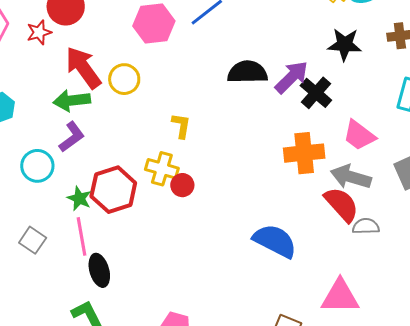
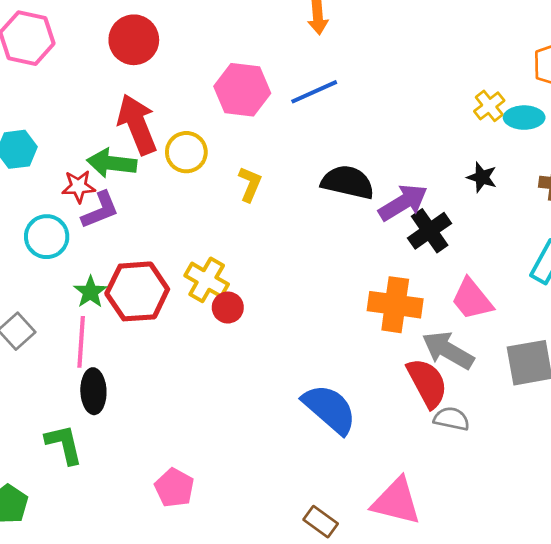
red star: (39, 32) -> (79, 186), moved
black star: (345, 44) -> (482, 177), size x0.7
yellow L-shape: (181, 126) -> (250, 184), moved

